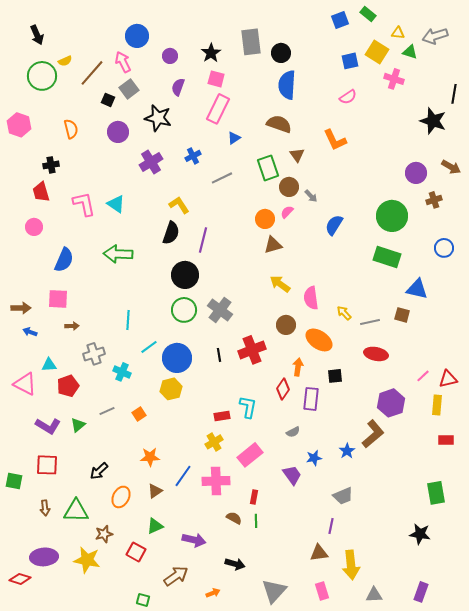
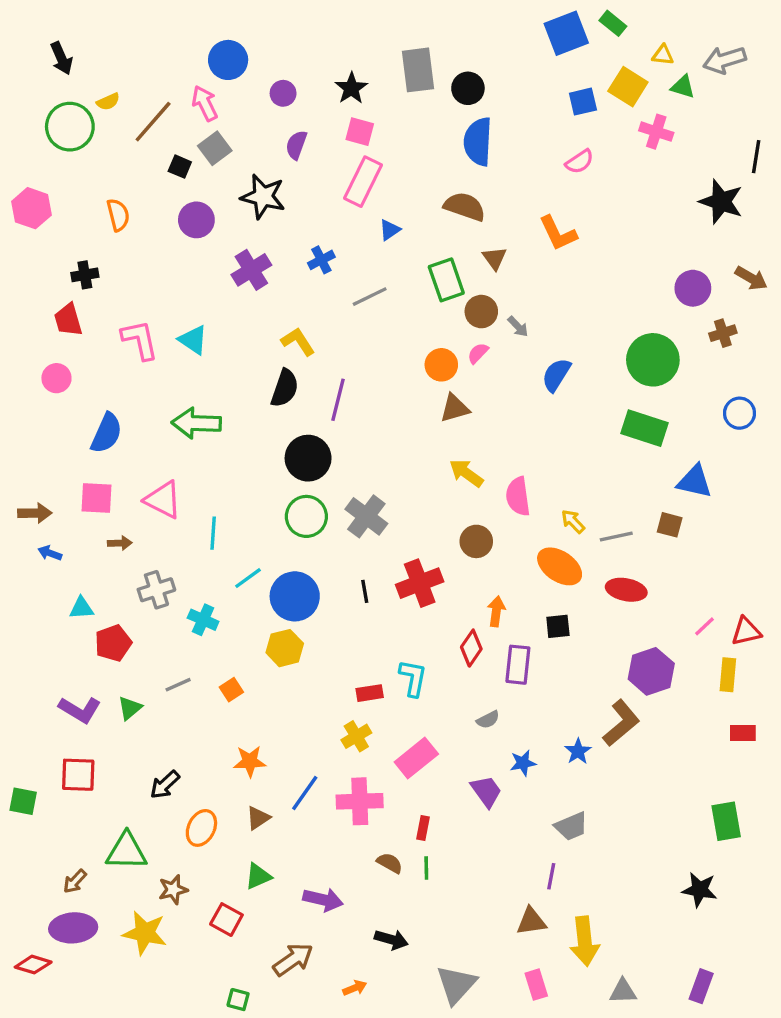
blue square: (340, 20) -> (566, 33), size x1.5
orange ellipse: (319, 340) -> (560, 566), moved
pink triangle: (25, 384) -> (163, 500), moved
brown arrow: (45, 508) -> (75, 881), moved, turned 49

